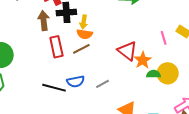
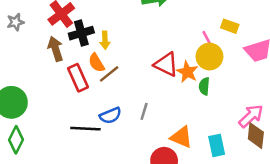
orange semicircle: (85, 34) -> (96, 63), moved, turned 63
yellow circle: (168, 73) -> (209, 57), moved
green semicircle: (153, 74) -> (204, 86), turned -72
gray line: (102, 84) -> (144, 111), turned -32

